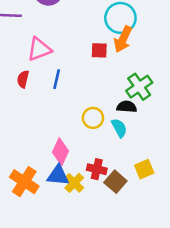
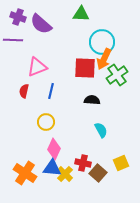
red square: (99, 50) -> (85, 68), size x1.6
green cross: (139, 87) -> (117, 75), moved
black semicircle: (127, 107) -> (92, 100), moved
yellow circle: (93, 118) -> (46, 122), moved

